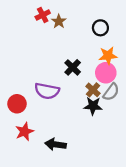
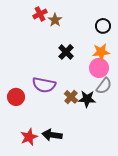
black circle: (100, 28) -> (103, 26), moved
black cross: (73, 67) -> (66, 52), moved
brown cross: (93, 90) -> (71, 97), moved
red star: (24, 132) -> (29, 137), moved

